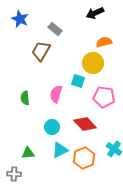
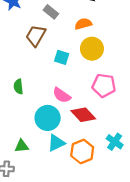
orange semicircle: (104, 42) -> (83, 24), moved
cyan square: (78, 81) -> (62, 57), moved
pink semicircle: (56, 94) -> (62, 95), moved, turned -72
cyan circle: (52, 127) -> (48, 118), size x1.5

